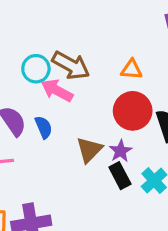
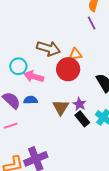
brown arrow: (71, 65) -> (48, 48), moved
red circle: (133, 111) -> (68, 69), moved
blue semicircle: (44, 127) -> (31, 100), turned -56

